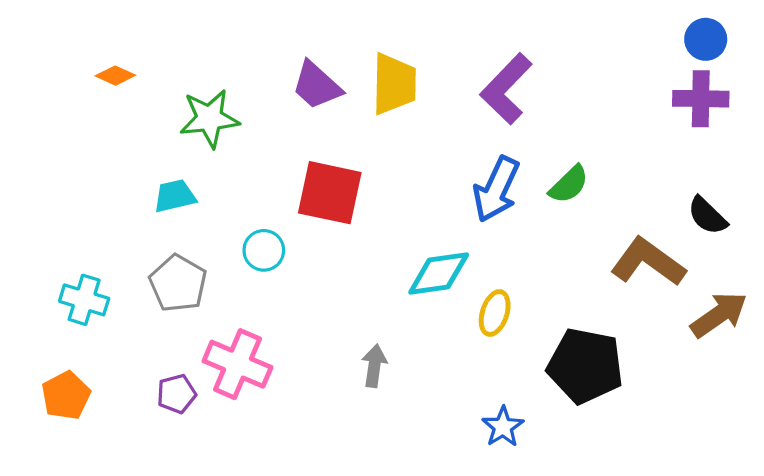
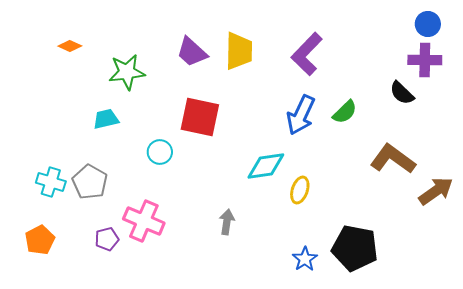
black semicircle: (707, 216) -> (402, 93), moved
gray pentagon: (178, 283) -> (90, 182), moved
black pentagon: (585, 366) -> (355, 248), moved

